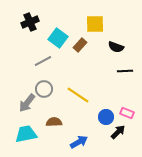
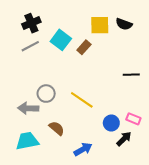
black semicircle: (116, 47) -> (124, 24), moved
gray line: (43, 61) -> (30, 46), moved
gray arrow: (27, 103) -> (28, 108), turned 54
brown semicircle: (54, 122) -> (57, 128), turned 42

